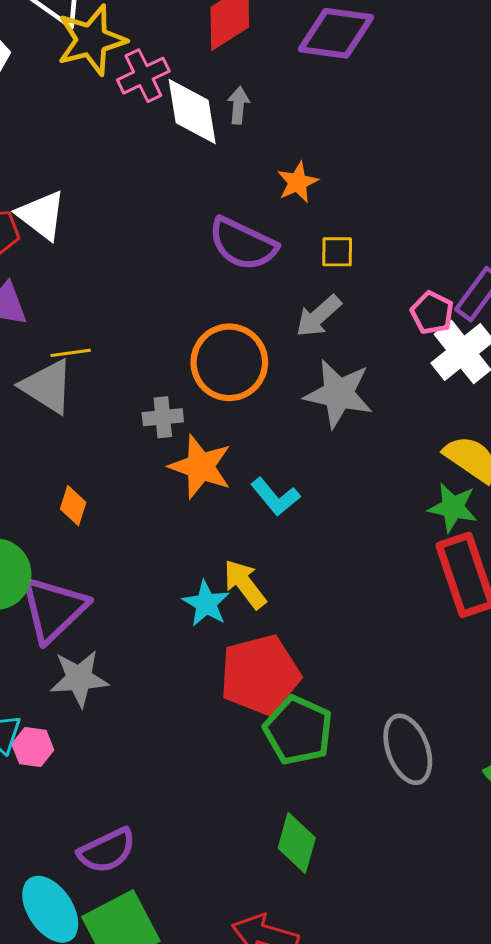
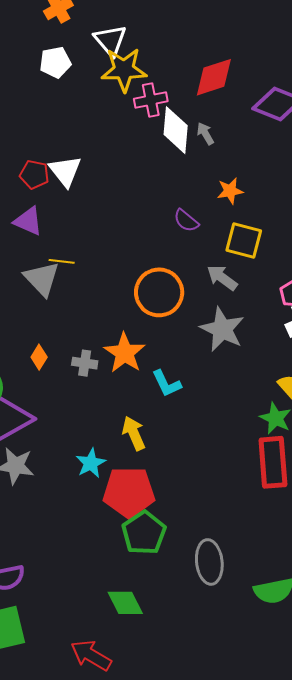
gray arrow: (238, 105) -> (205, 134), turned -50
purple semicircle: (243, 244) -> (186, 221), size x0.6
yellow square: (337, 252) -> (244, 240), size x1.6
gray arrow: (318, 316) -> (222, 278), turned 64
gray cross: (163, 417) -> (85, 363), moved
cyan star: (206, 604) -> (91, 463), moved
green diamond: (297, 843) -> (125, 603), turned -57

